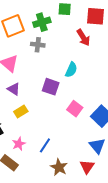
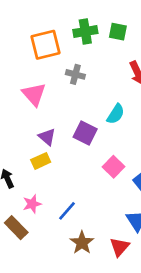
green cross: (42, 22) -> (85, 32), moved
purple triangle: (14, 89) -> (47, 137), moved

